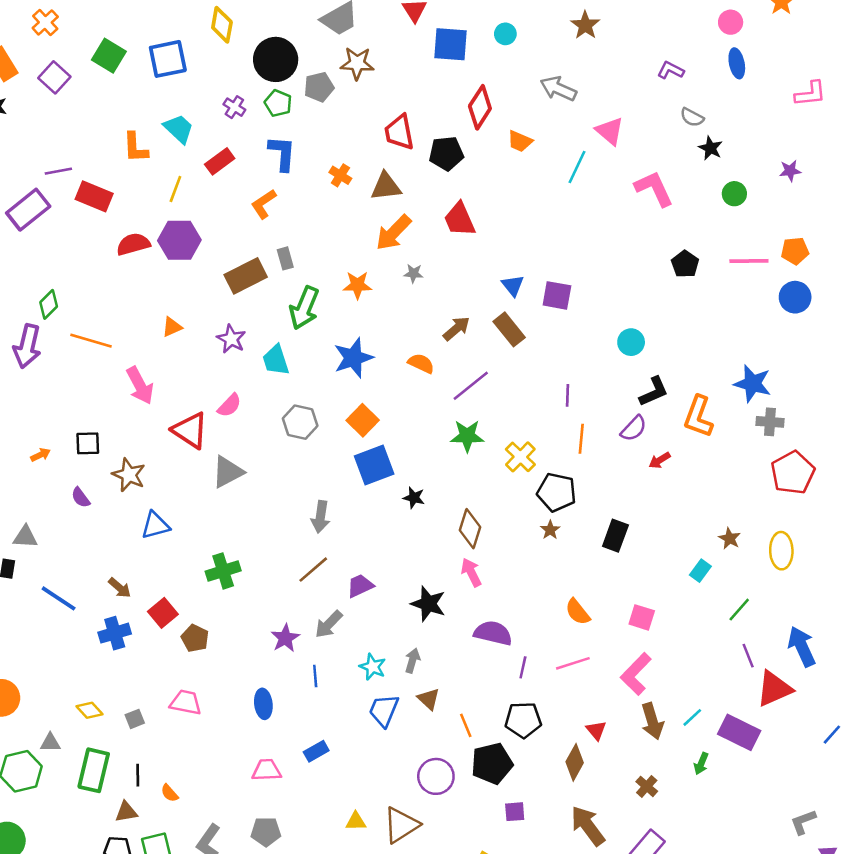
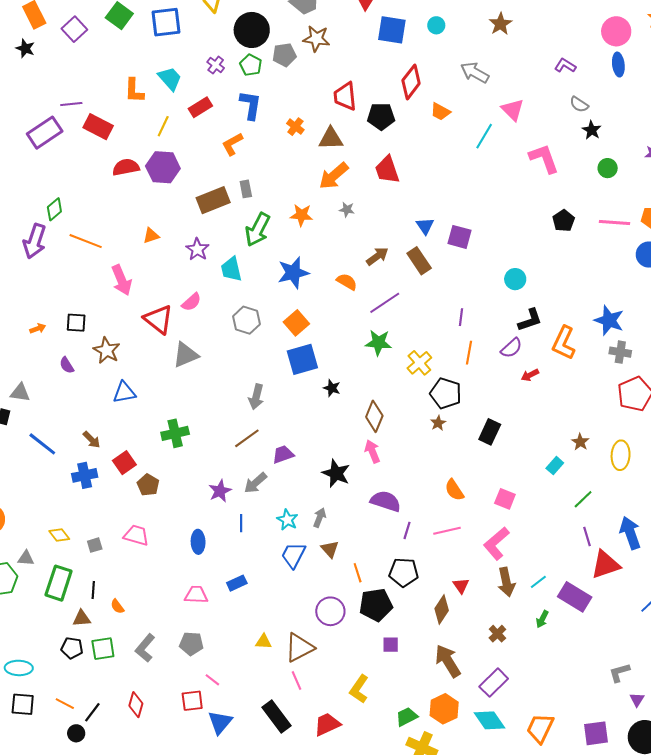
pink circle: (731, 22) -> (616, 31), size x1.5

